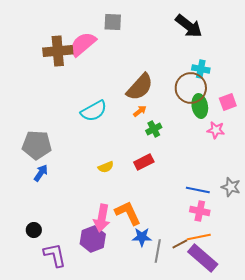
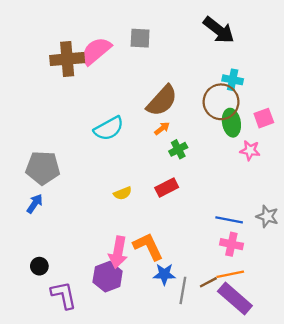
gray square: (113, 22) -> (140, 38), moved
blue arrow: (41, 173) -> (35, 204), moved

